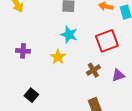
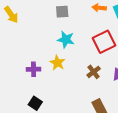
purple cross: (23, 51) -> (34, 69), moved

